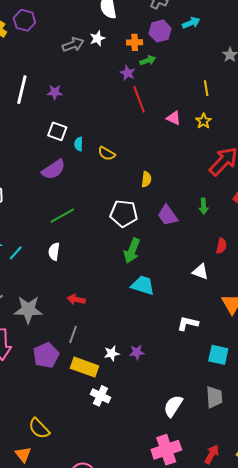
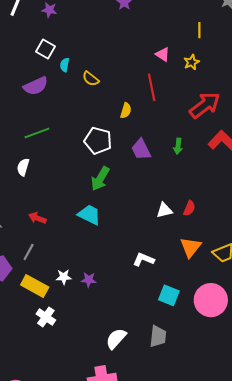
red line: (139, 99) -> (152, 87), moved
red semicircle: (221, 246) -> (189, 208), moved
white triangle: (200, 272) -> (164, 210), turned -42
cyan trapezoid: (143, 285) -> (89, 215), moved

